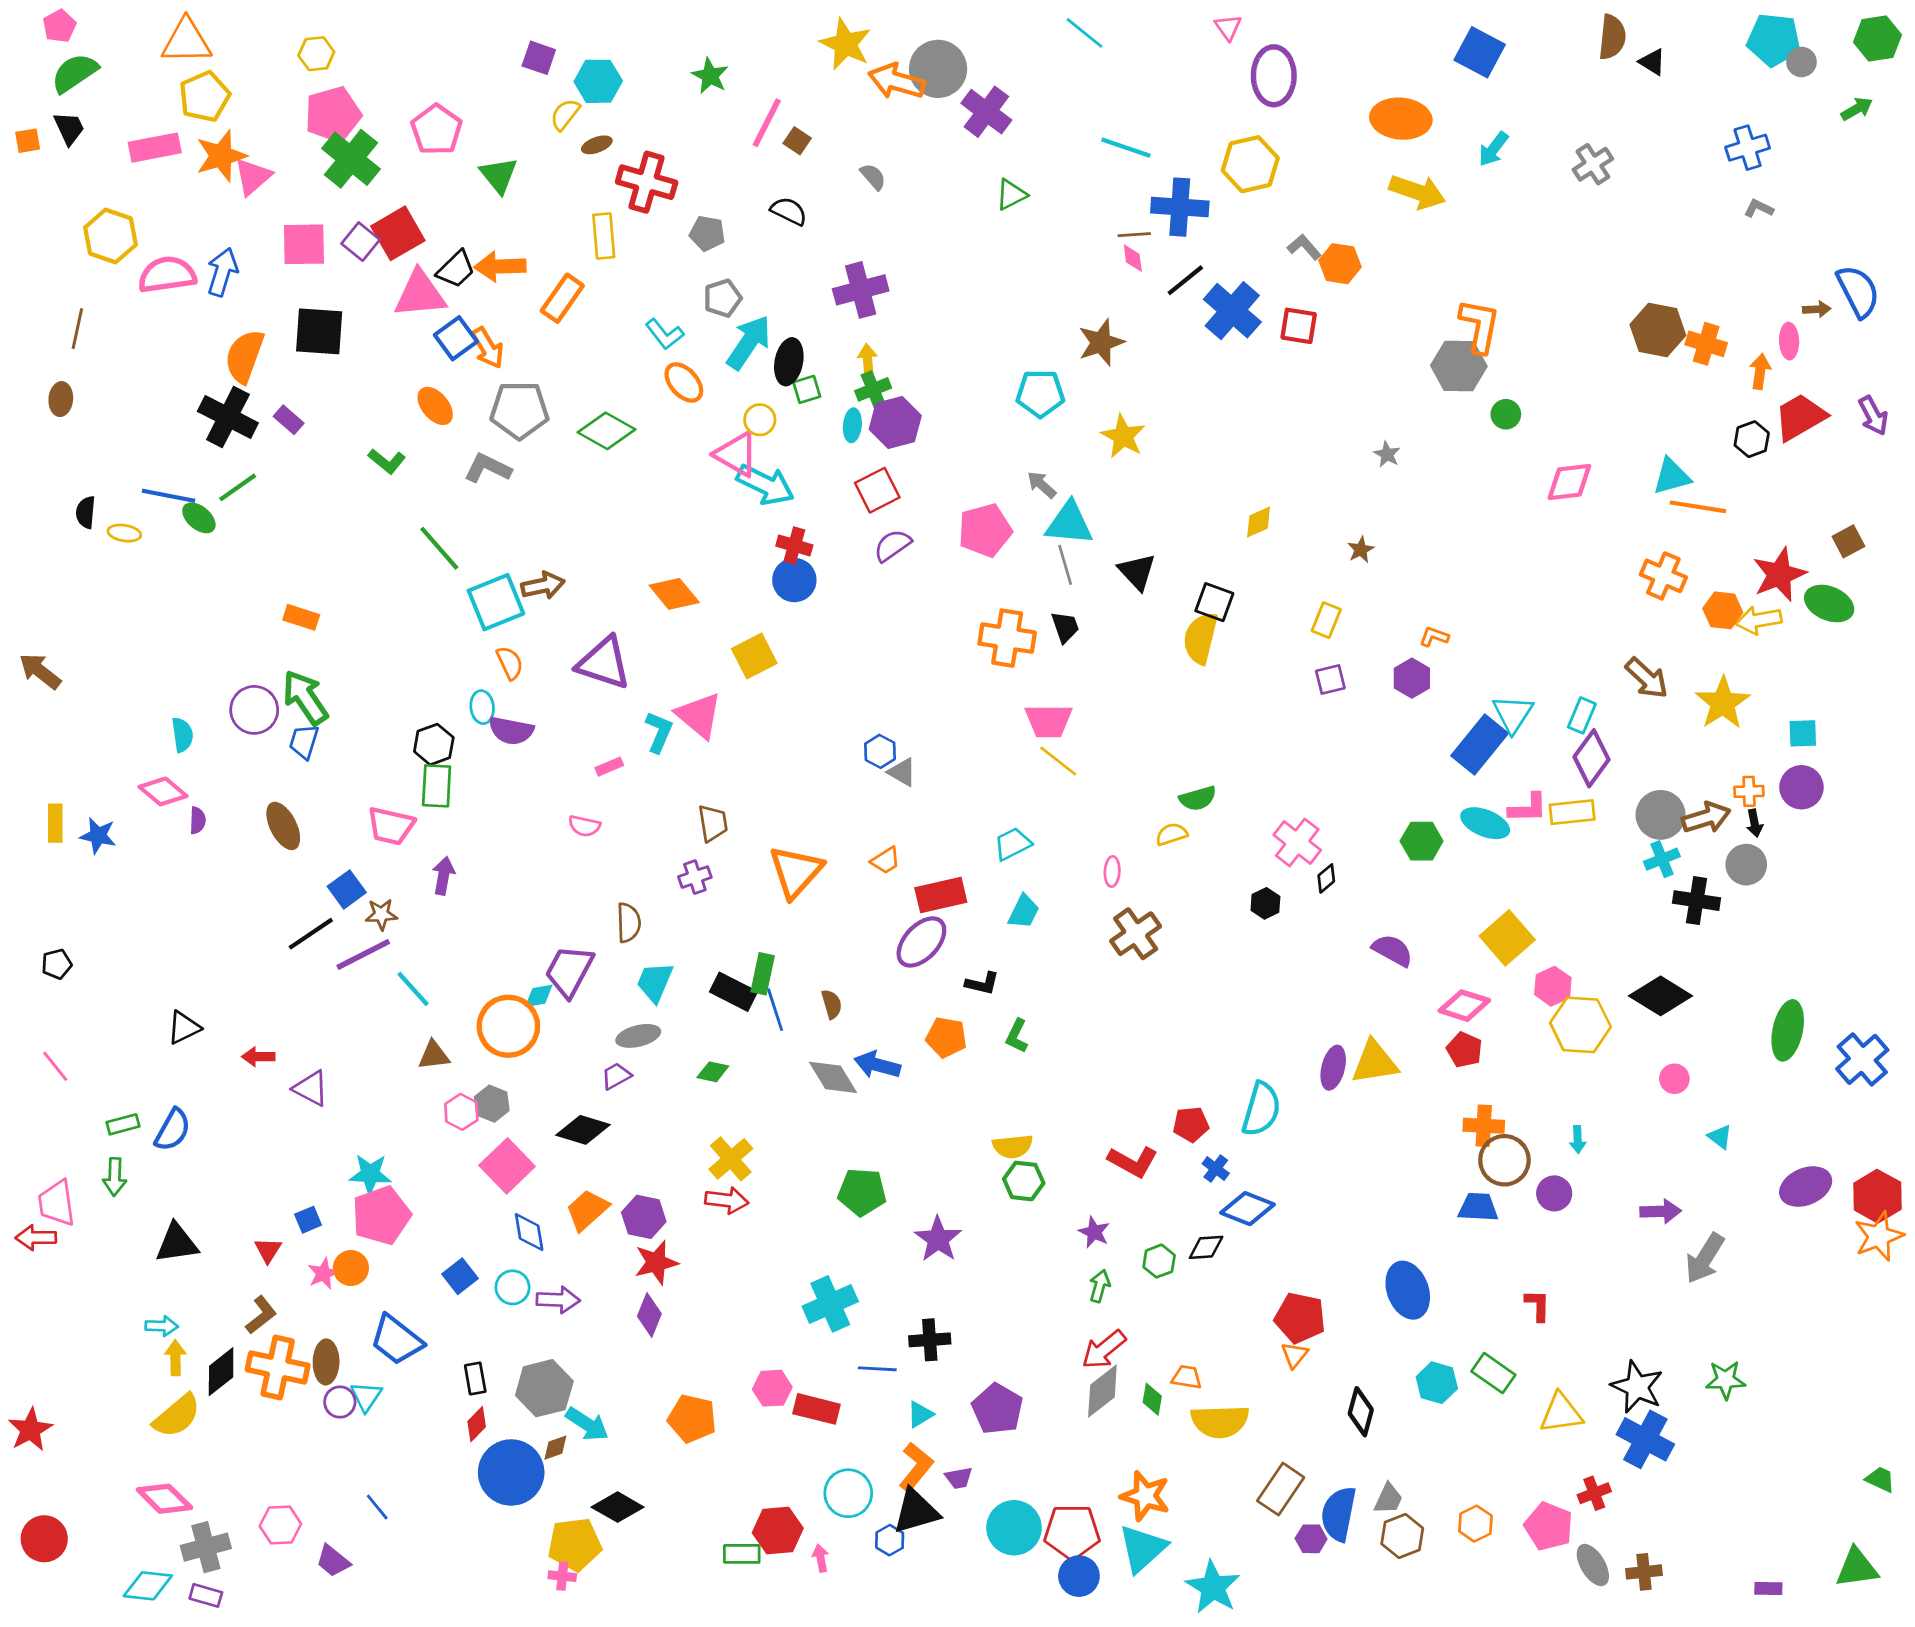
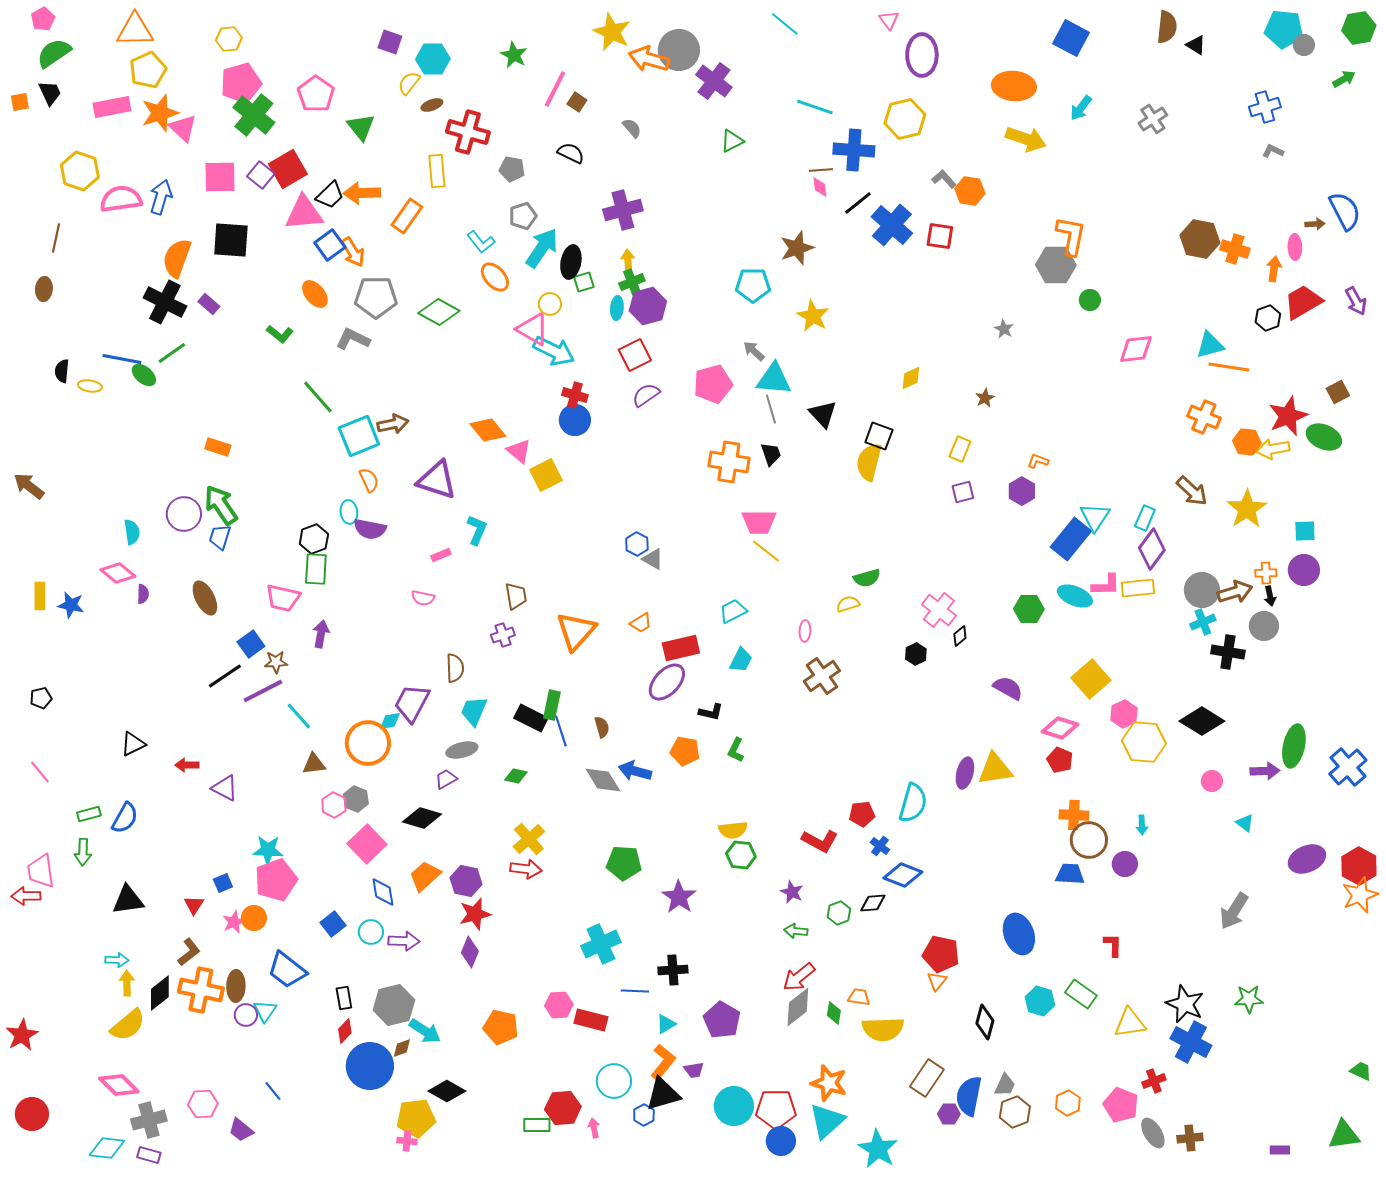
pink triangle: (253, 177) -> (183, 128), turned -36
pink triangle: (699, 715) -> (519, 451), moved, size x0.7
purple arrow: (1661, 1211) -> (1265, 771), moved
green arrow: (1100, 1286) -> (796, 931), turned -100

